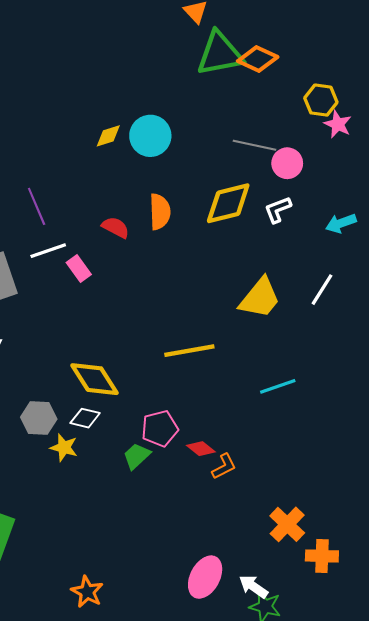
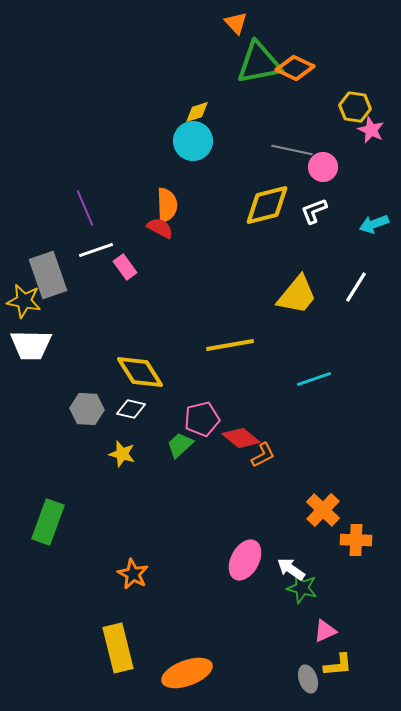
yellow diamond: (108, 136) -> (197, 112), moved
orange semicircle: (160, 212) -> (167, 205), moved
yellow star: (64, 448) -> (122, 454), moved
red diamond: (201, 449) -> (241, 438), size x1.4

